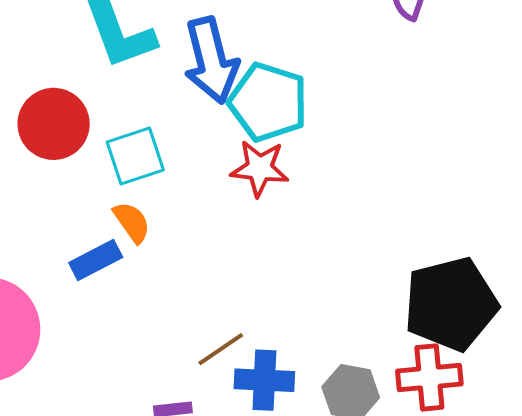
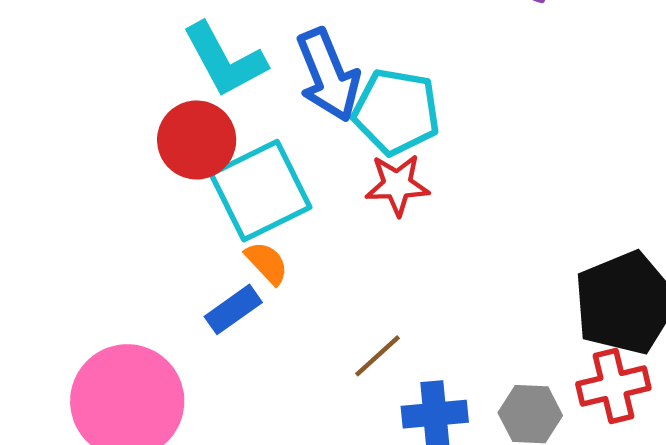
red circle: (54, 124) -> (197, 140), moved
cyan square: (135, 156) -> (260, 191), size x1.5
brown line: (221, 349) -> (377, 356), moved

